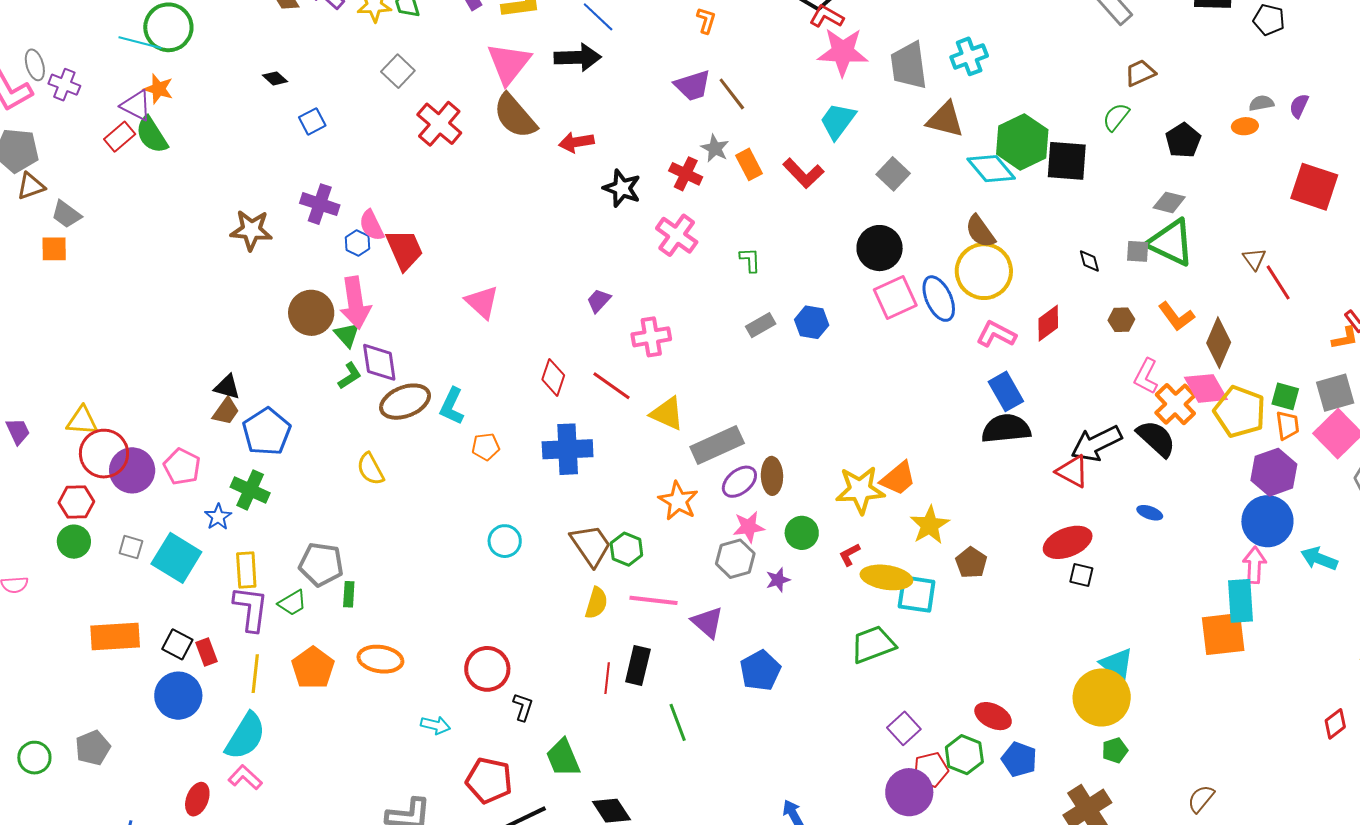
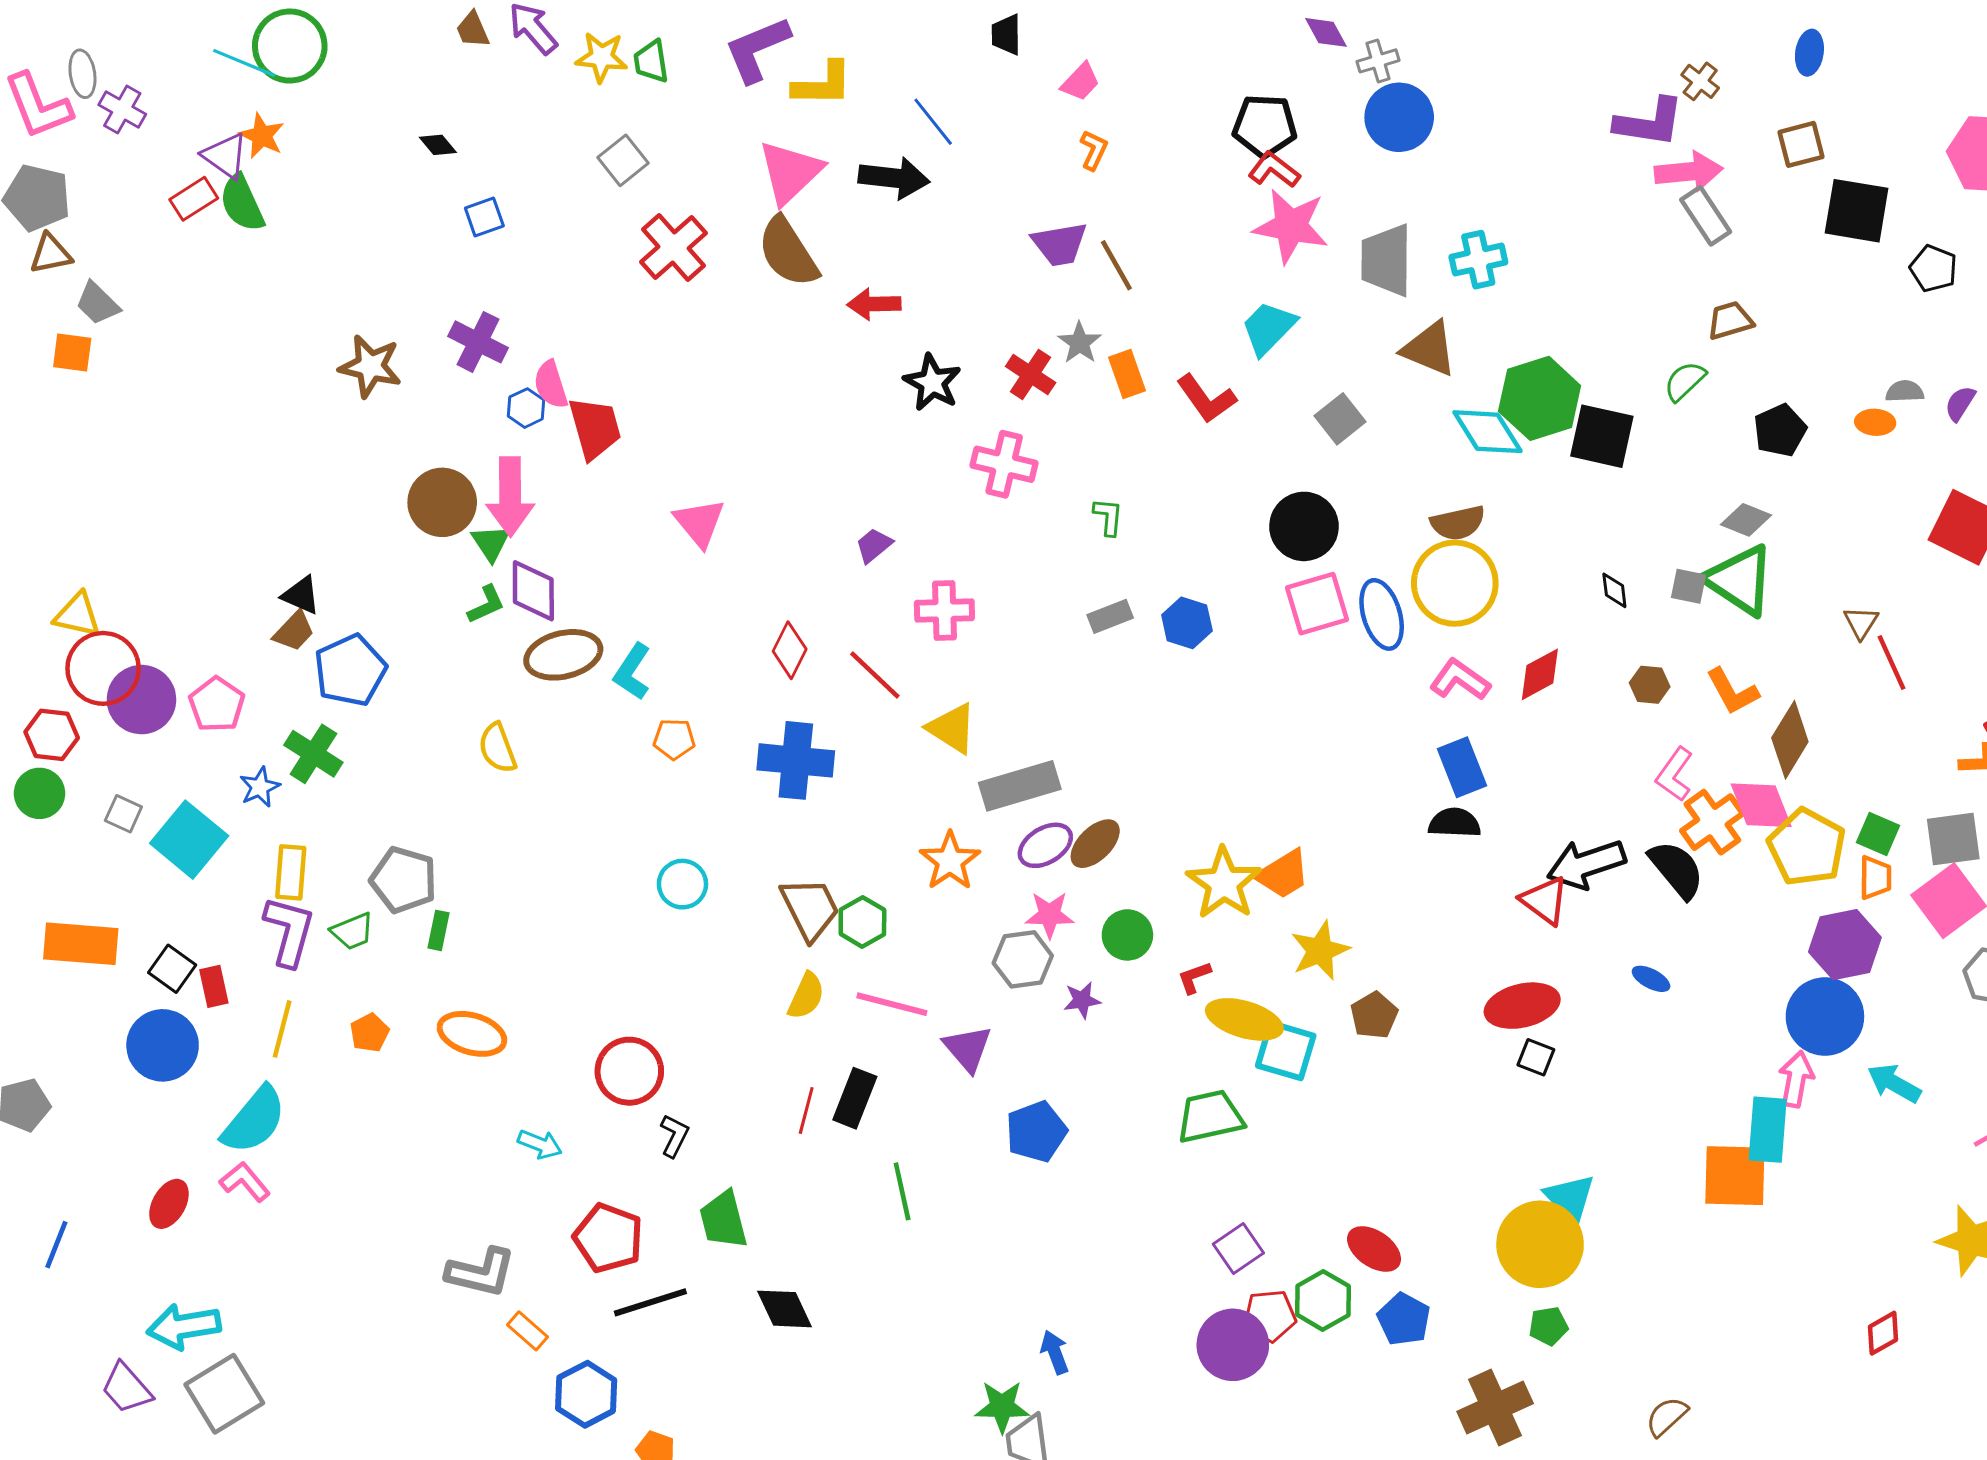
brown semicircle: (980, 231) -> (1458, 523), turned -75
pink cross: (677, 235) -> (1004, 464), turned -30
black semicircle: (1006, 429) -> (1455, 823), size x0.7
brown ellipse: (772, 476) -> (1095, 844), turned 39
yellow star: (860, 490) -> (1224, 883), turned 30
orange pentagon: (313, 668) -> (369, 1033), size x0.6

